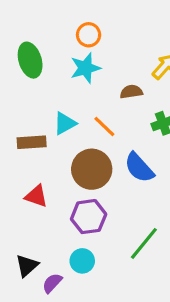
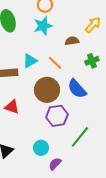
purple hexagon: (89, 217) -> (57, 116), moved
purple semicircle: (52, 283) -> (55, 164), moved

